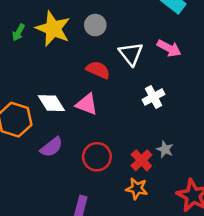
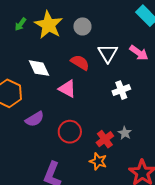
white diamond: (51, 103) -> (39, 68), moved

